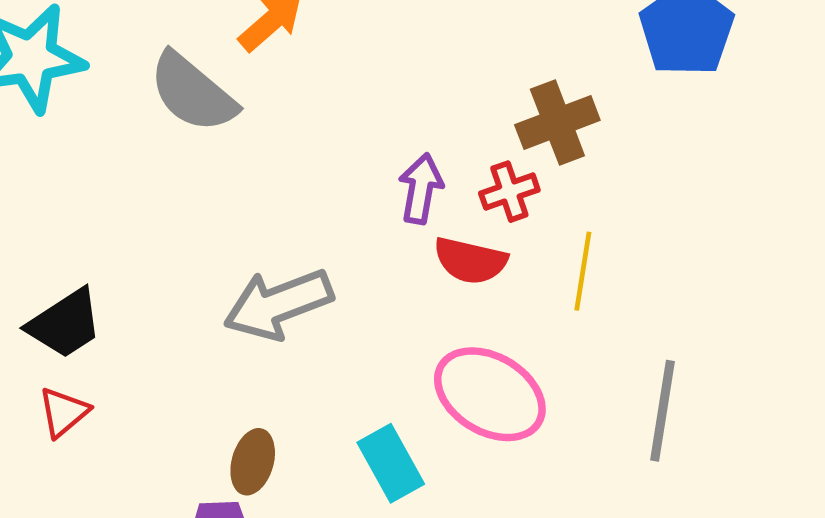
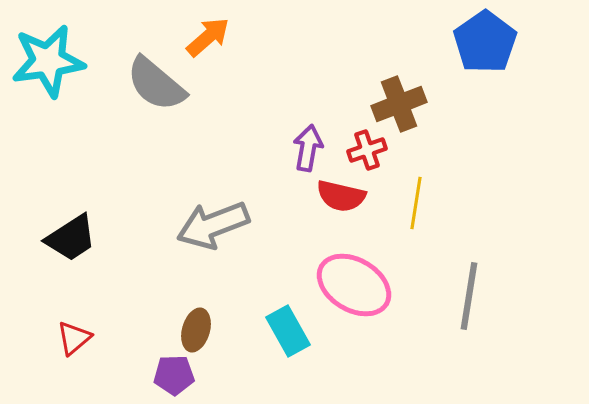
red triangle: (64, 412) -> (74, 338), moved

